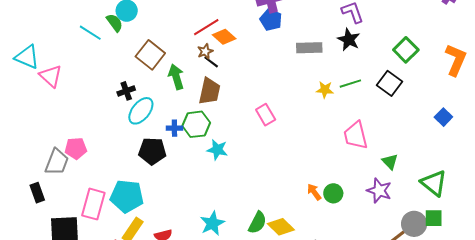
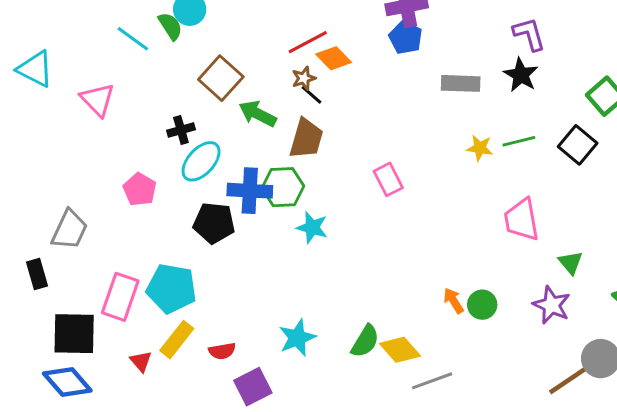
pink triangle: (51, 76) -> (98, 100), moved
green arrow: (176, 77) -> (258, 114), turned -50
blue cross: (174, 128) -> (250, 191), size x1.8
pink pentagon: (76, 148) -> (140, 189), moved, turned 30

